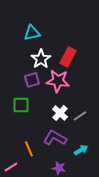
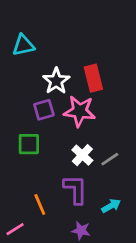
cyan triangle: (32, 33) -> (23, 45), moved
red rectangle: (68, 57) -> (93, 78), turned -42
purple L-shape: (55, 138) -> (75, 189), turned 60

